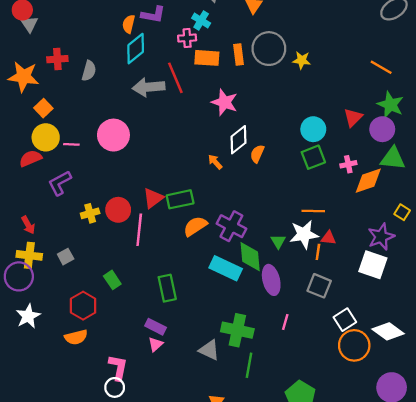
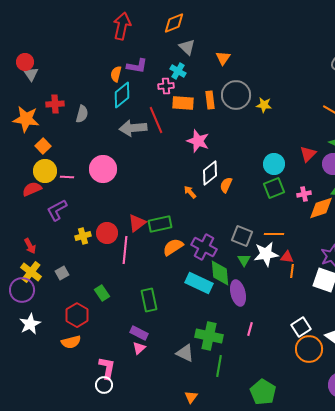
orange line: (318, 252) -> (292, 271), moved
yellow cross: (29, 255) -> (31, 272), turned 30
gray square: (319, 286) -> (242, 236), moved

